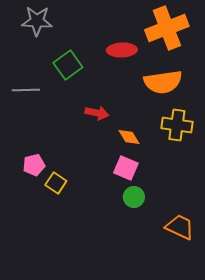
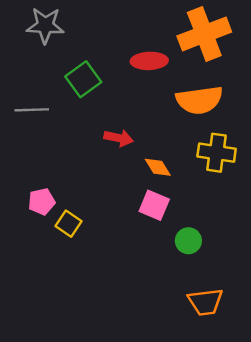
green circle: (134, 197) -> (188, 241), moved
orange trapezoid: (180, 227) -> (206, 302), moved, turned 148

